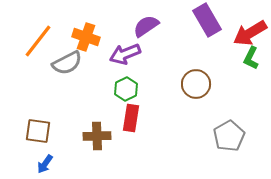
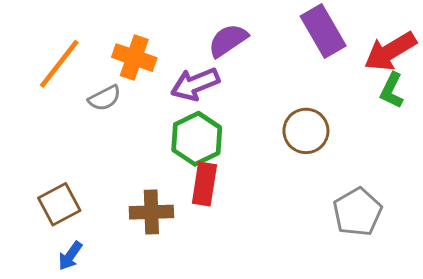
gray semicircle: (67, 63) -> (105, 98), size x0.7
green hexagon: (126, 89) -> (197, 139), size x1.4
brown square: (38, 131) -> (59, 204), turned -36

